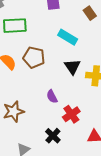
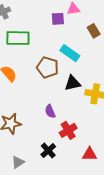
brown pentagon: (34, 57) -> (48, 67), moved
black triangle: (72, 67) -> (73, 83), turned 48

